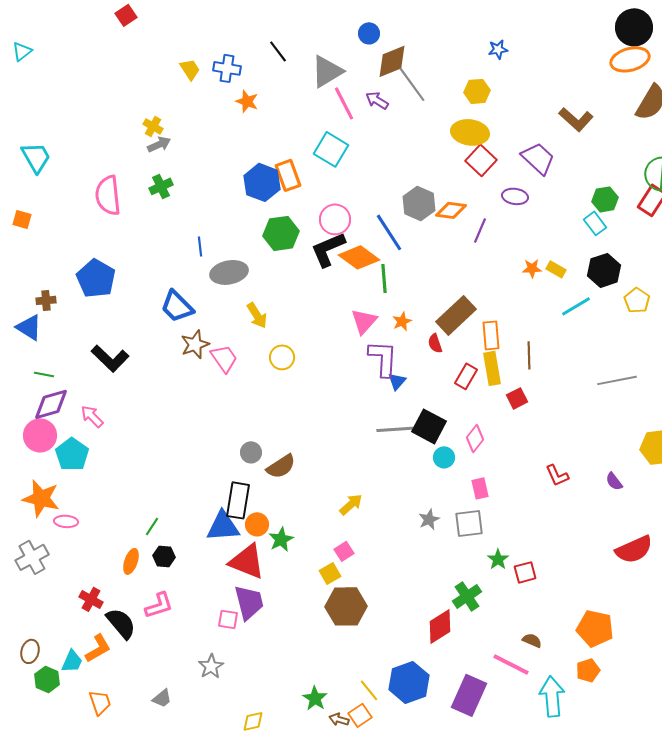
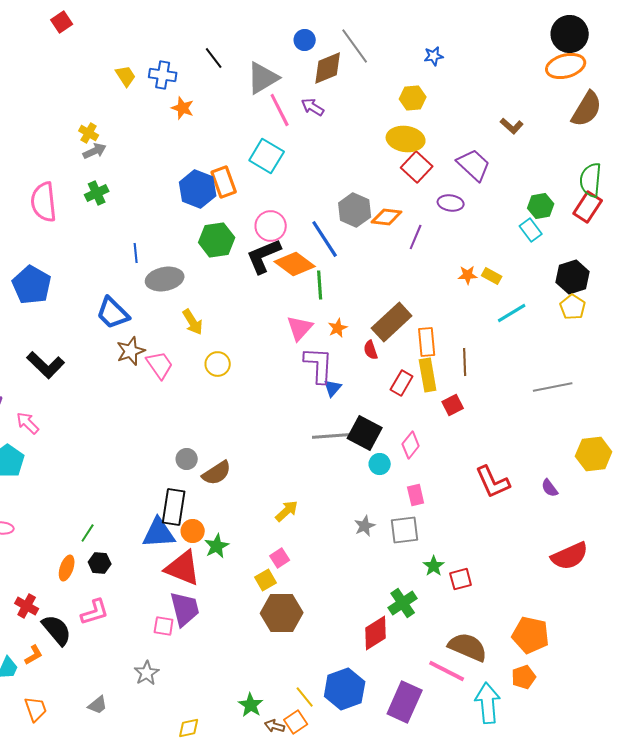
gray line: (412, 84) -> (355, 46), moved
brown L-shape: (576, 119) -> (512, 126), size x0.7
black hexagon: (604, 270) -> (573, 277), moved
red L-shape: (557, 475) -> (493, 482), size x1.5
brown semicircle: (532, 640) -> (468, 647), size x2.0
orange L-shape: (98, 648) -> (34, 655), size x0.7

